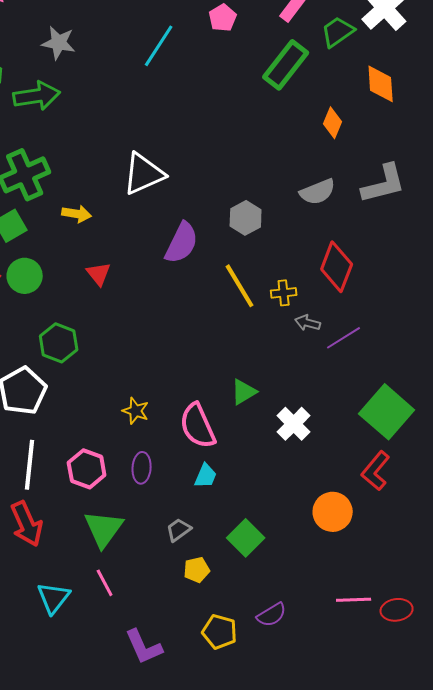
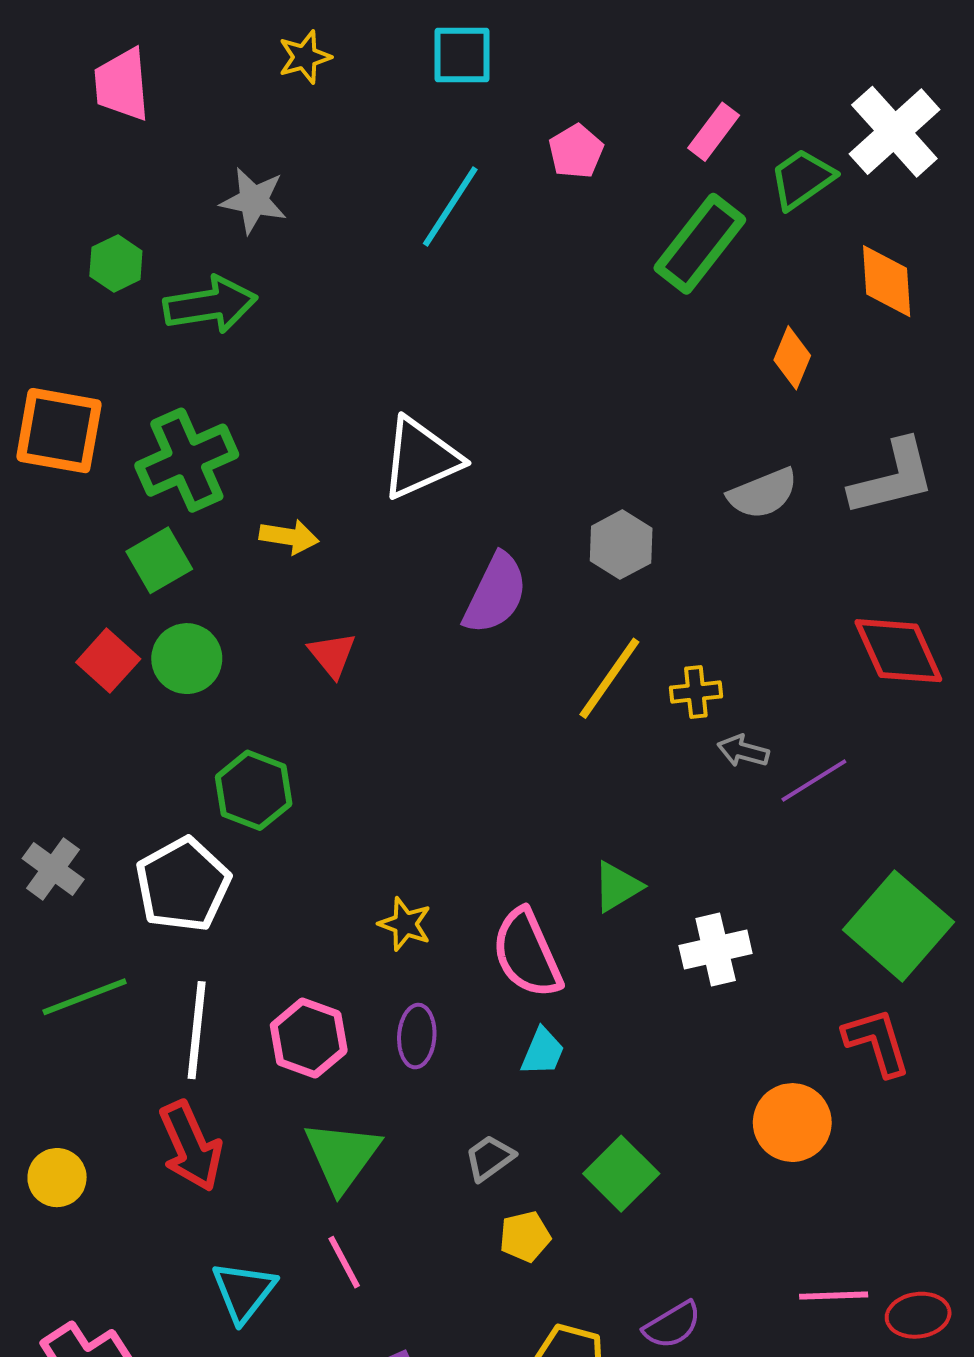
red diamond: (337, 267) -> (898, 651), moved, turned -45
yellow line: (240, 286) -> (609, 678), turned 66
white cross: (294, 424) -> (716, 950), turned 32
red L-shape: (376, 471) -> (877, 1042), turned 123

